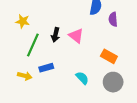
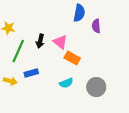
orange rectangle: (109, 56) -> (72, 58), moved
cyan semicircle: (82, 78) -> (66, 83), turned 112

